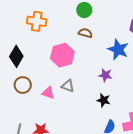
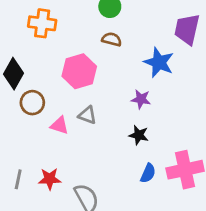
brown circle: (23, 85) -> (32, 103), moved

